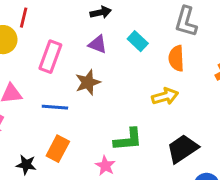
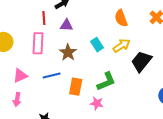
red line: (24, 18) -> (44, 18), moved
cyan rectangle: (138, 41) -> (97, 45), moved, turned 32
orange rectangle: (58, 149) -> (76, 87), moved
black trapezoid: (183, 149) -> (141, 61), moved

